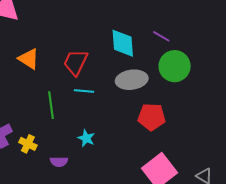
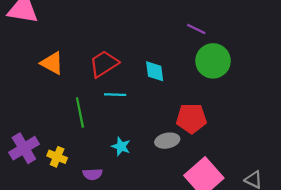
cyan diamond: (123, 43) -> (155, 71), moved, size x0.7
red trapezoid: (76, 62) -> (104, 64), turned 36
gray ellipse: (132, 80) -> (167, 141), moved, size x0.7

